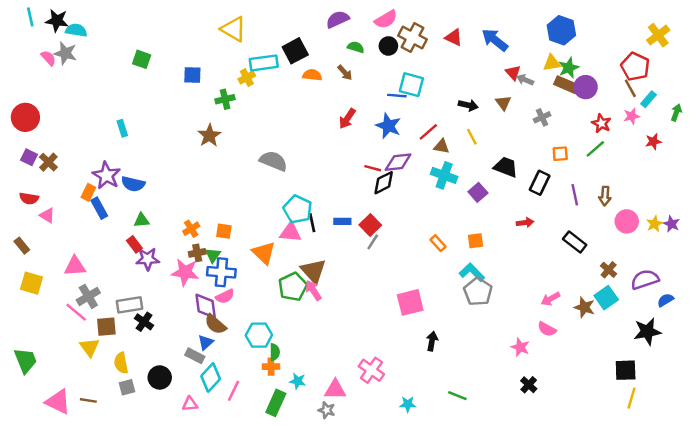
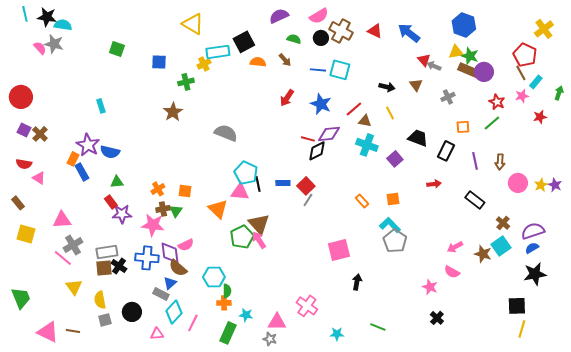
green star: (569, 68) -> (470, 56), turned -30
blue line: (397, 96) -> (318, 70), moved
blue cross: (221, 272) -> (147, 258), moved
blue semicircle: (665, 300) -> (532, 248), moved
brown square: (106, 327) -> (104, 268), moved

